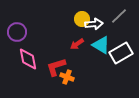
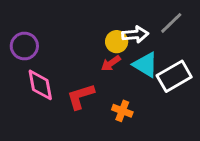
yellow circle: (82, 19) -> (117, 42), moved
orange cross: (67, 77) -> (122, 111), moved

